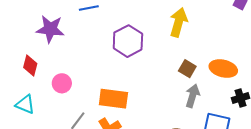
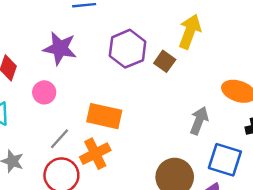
purple star: (50, 29) -> (60, 48), moved
brown square: (187, 69) -> (165, 61), moved

